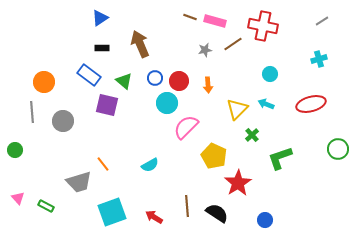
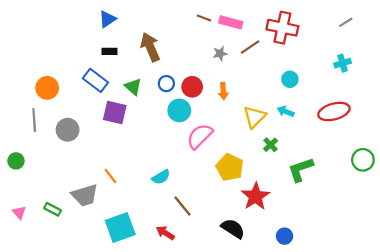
green rectangle: (46, 206) -> (53, 209), moved
brown line: (187, 206) -> (182, 206), moved, turned -35

